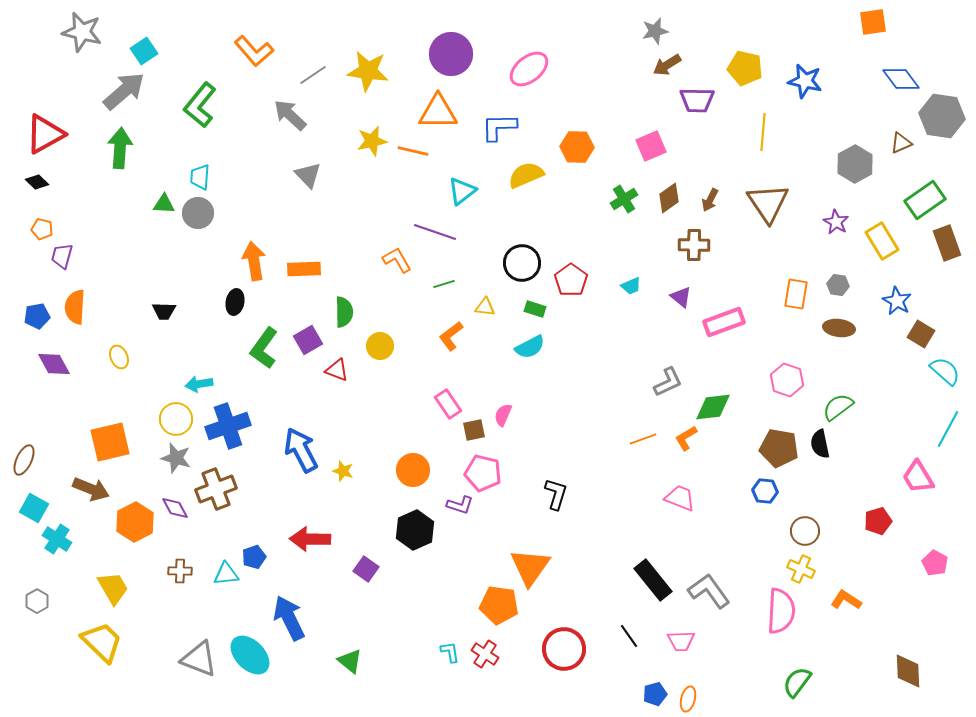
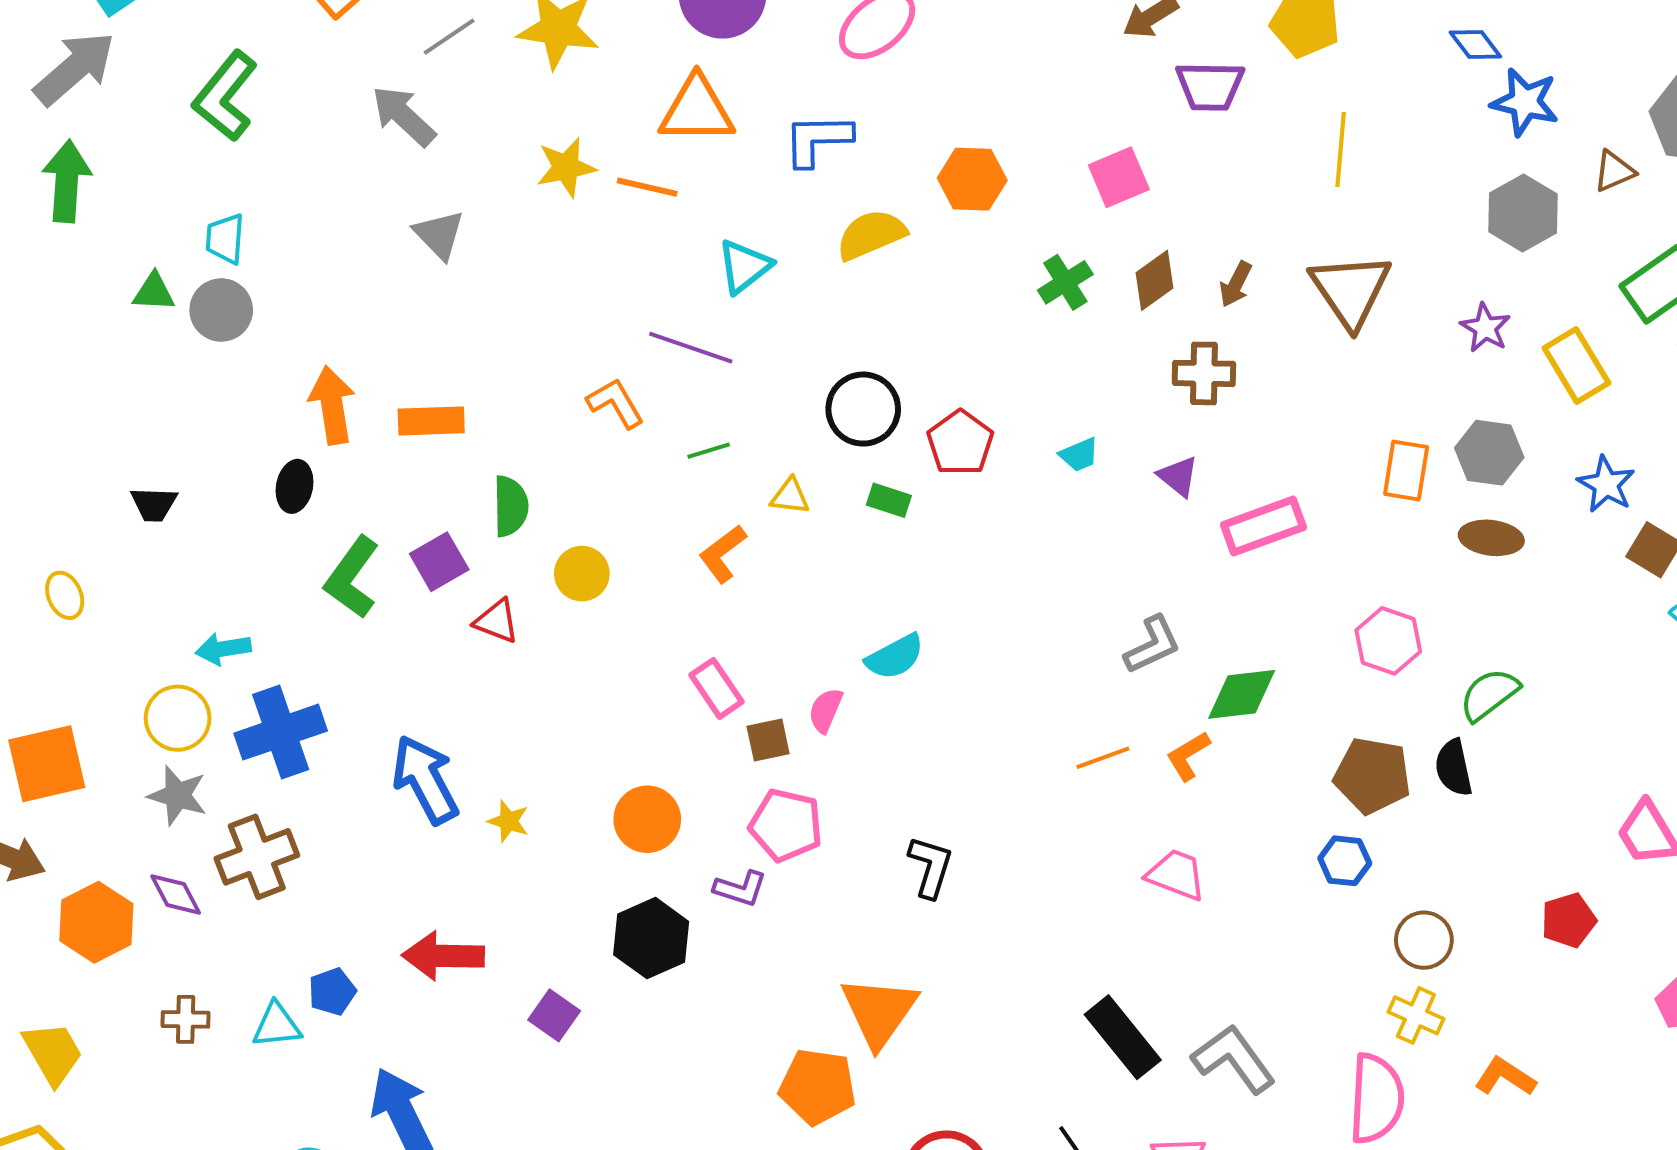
blue diamond: (901, 79) -> (1475, 44), moved, size x0.7
blue star: (805, 81) -> (1525, 102), moved
gray hexagon: (838, 285) -> (1489, 453), size x1.5
cyan semicircle: (530, 347) -> (895, 657), moved

